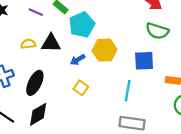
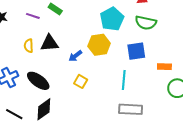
cyan pentagon: (82, 25) -> (112, 19), moved
yellow semicircle: (28, 44) -> (29, 46), turned -80
black ellipse: (35, 83) -> (38, 81), turned -75

